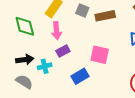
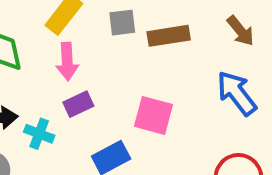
gray square: (82, 10) -> (122, 23), turned -32
cyan cross: (45, 66) -> (39, 134), turned 32

